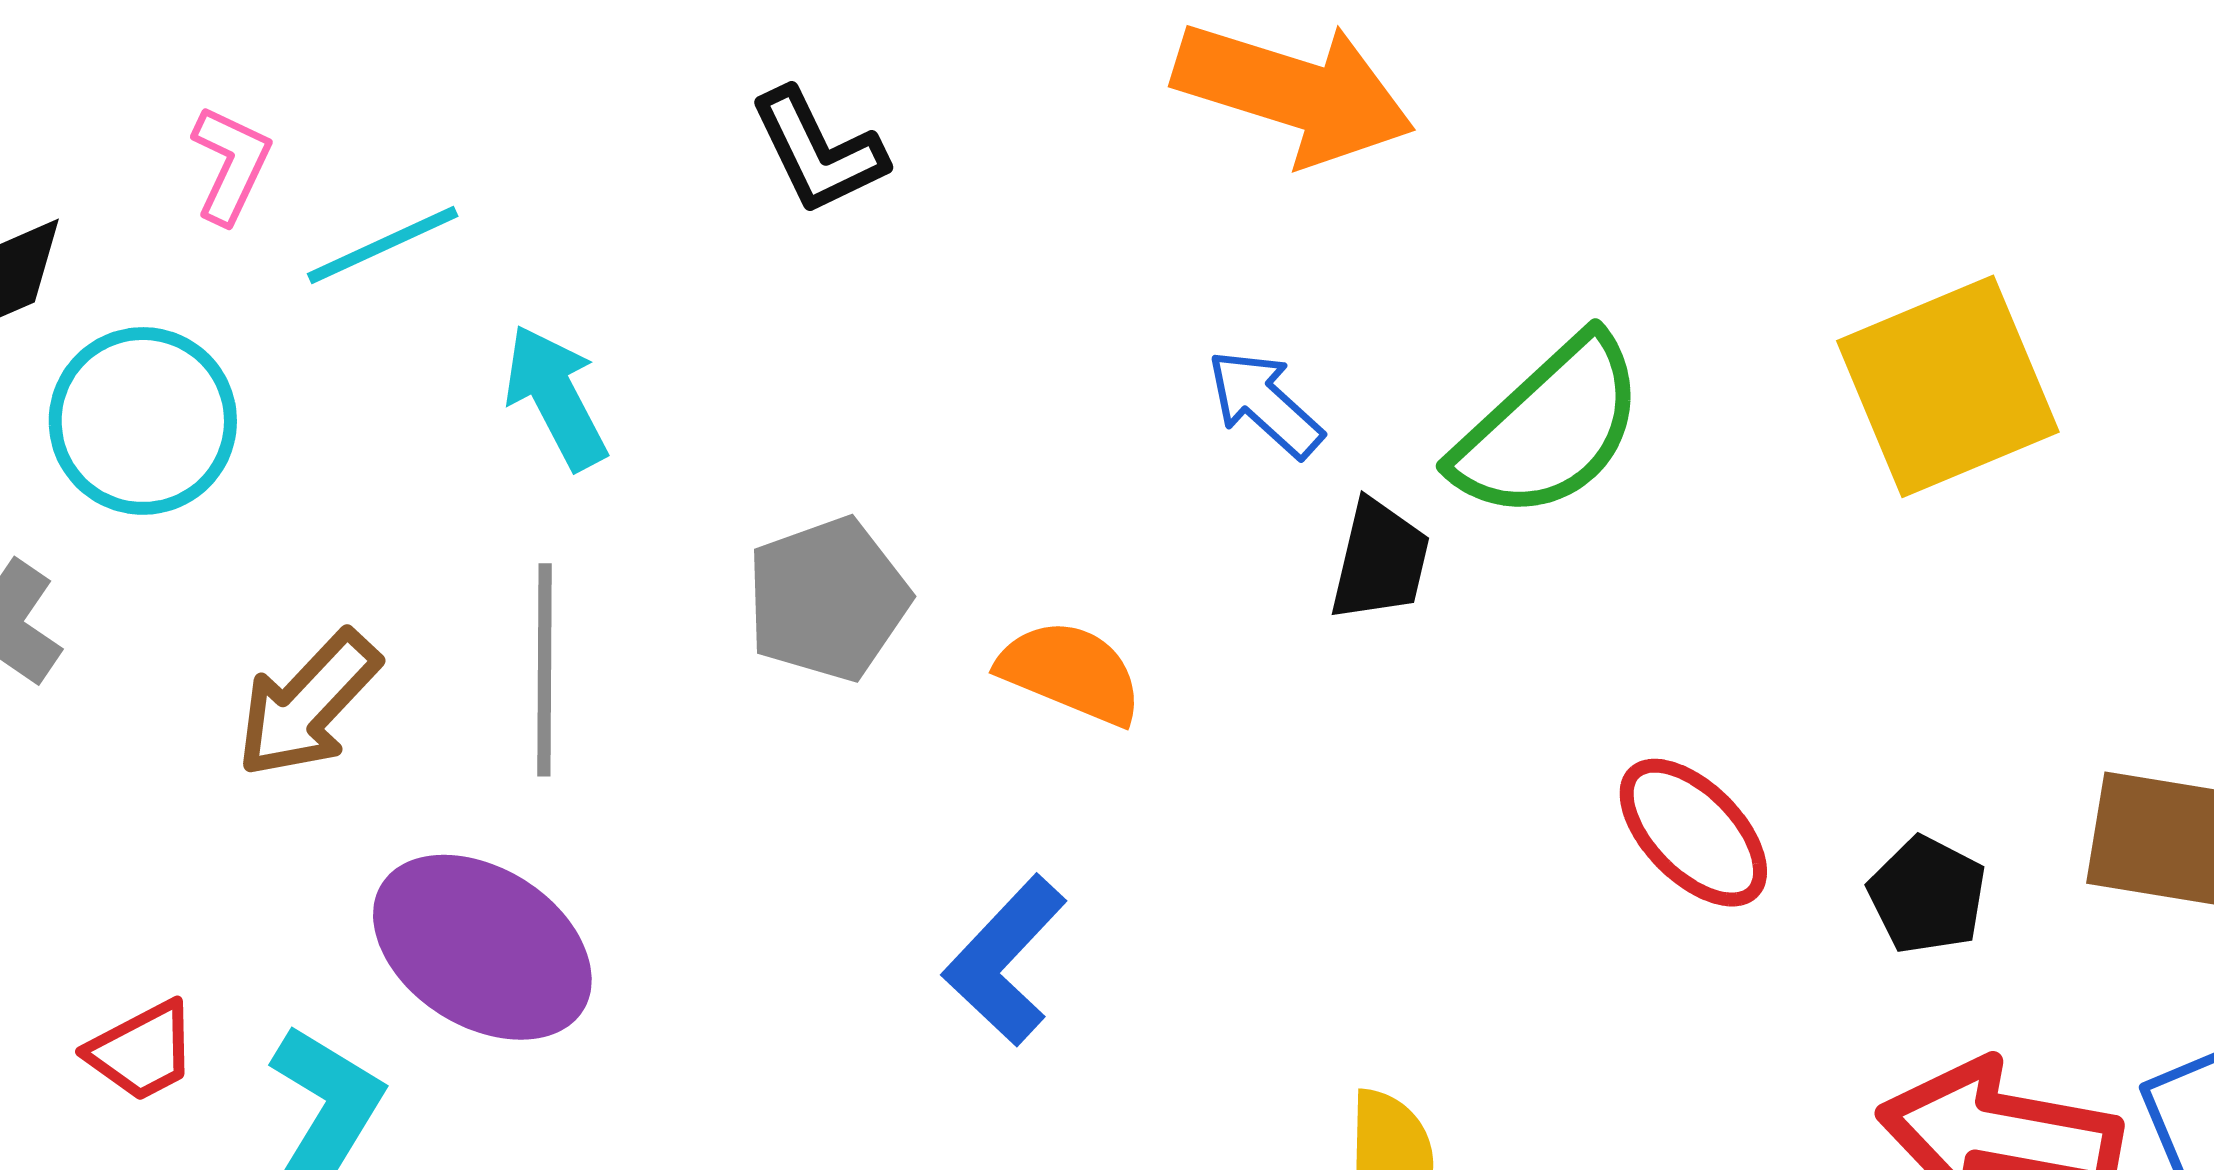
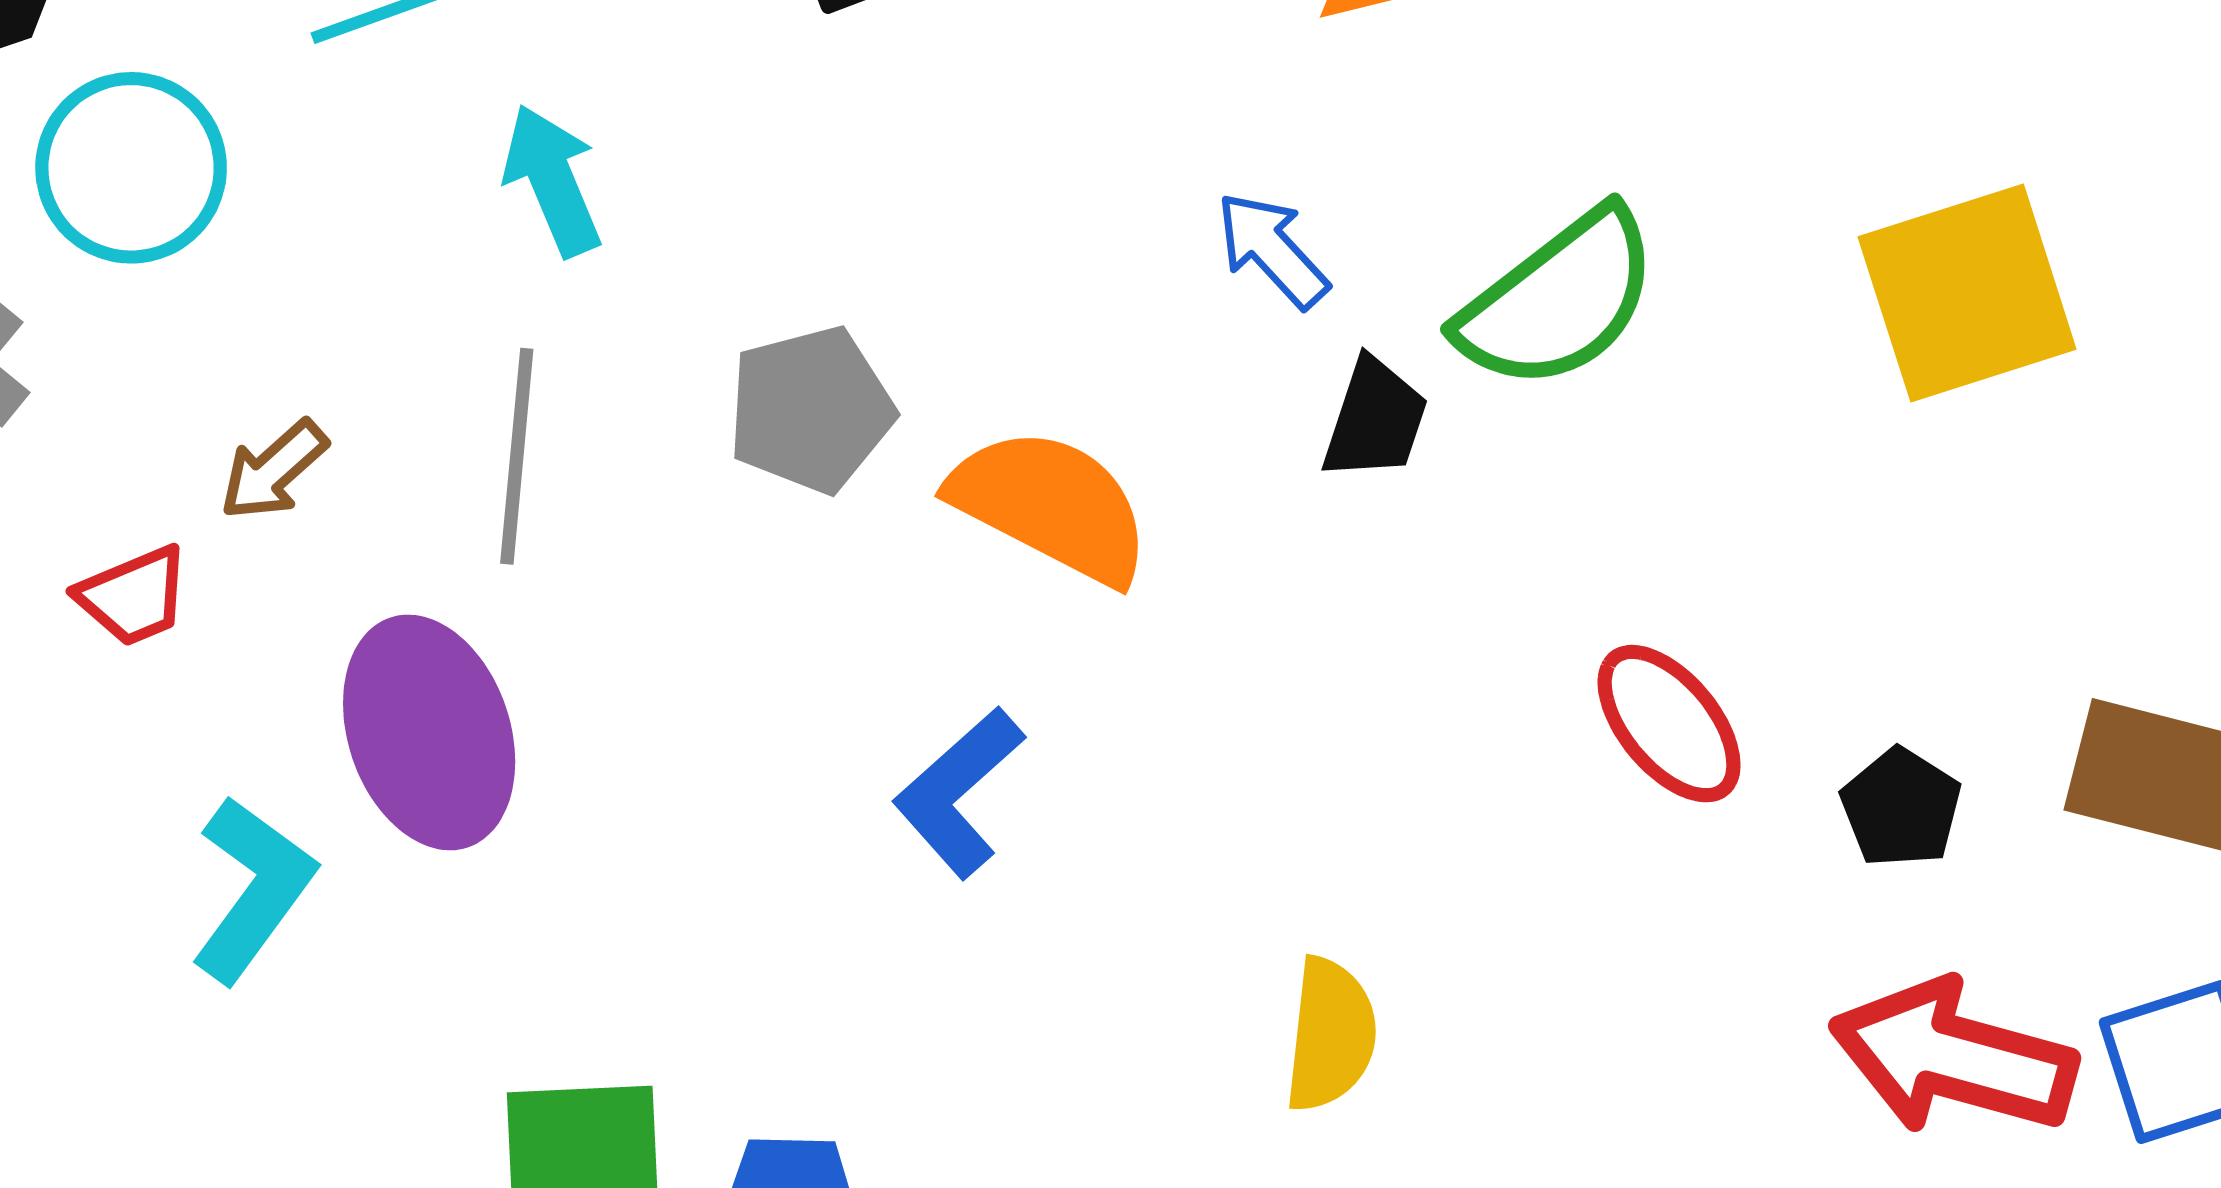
orange semicircle: (1070, 672) -> (1051, 505), size x1.4
brown arrow: (308, 704) -> (274, 470), size x0.7
purple ellipse: (482, 947) -> (429, 732), turned 34
red trapezoid: (142, 1051) -> (134, 596), moved

